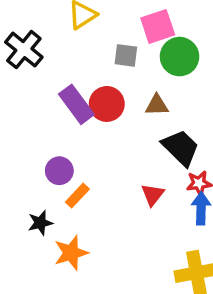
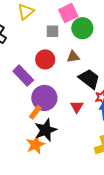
purple rectangle: (76, 104) -> (23, 76), moved
purple circle: (59, 171) -> (44, 98), moved, size x1.6
black star: (40, 223) -> (46, 130), moved, size x1.6

